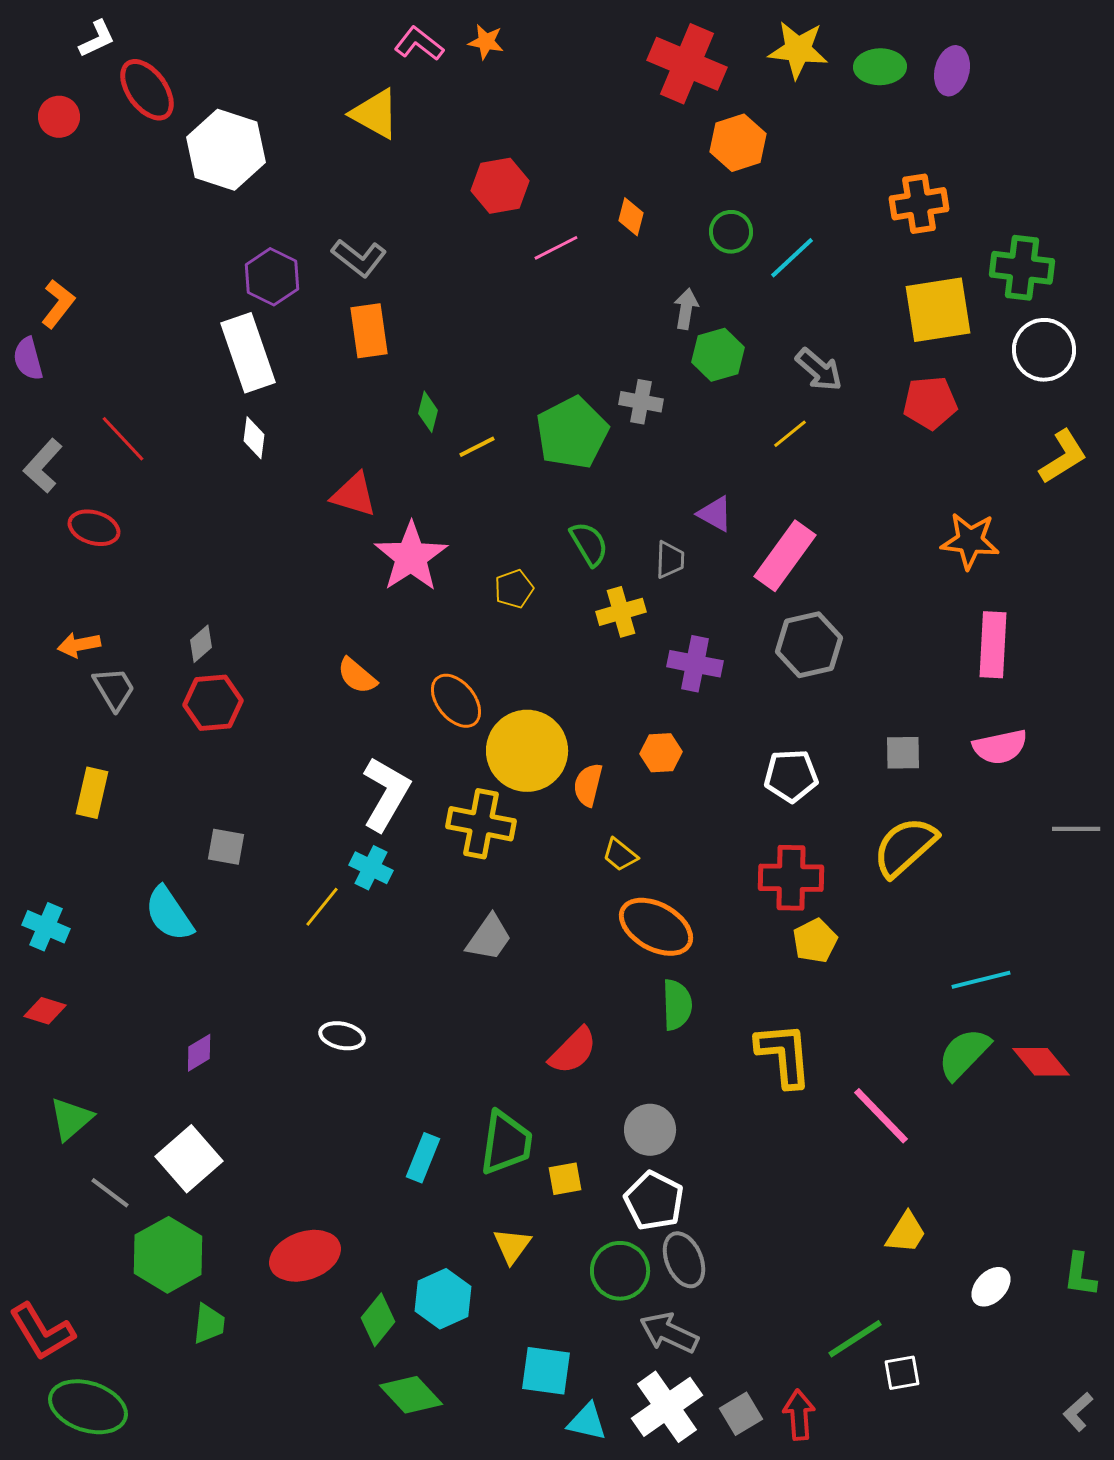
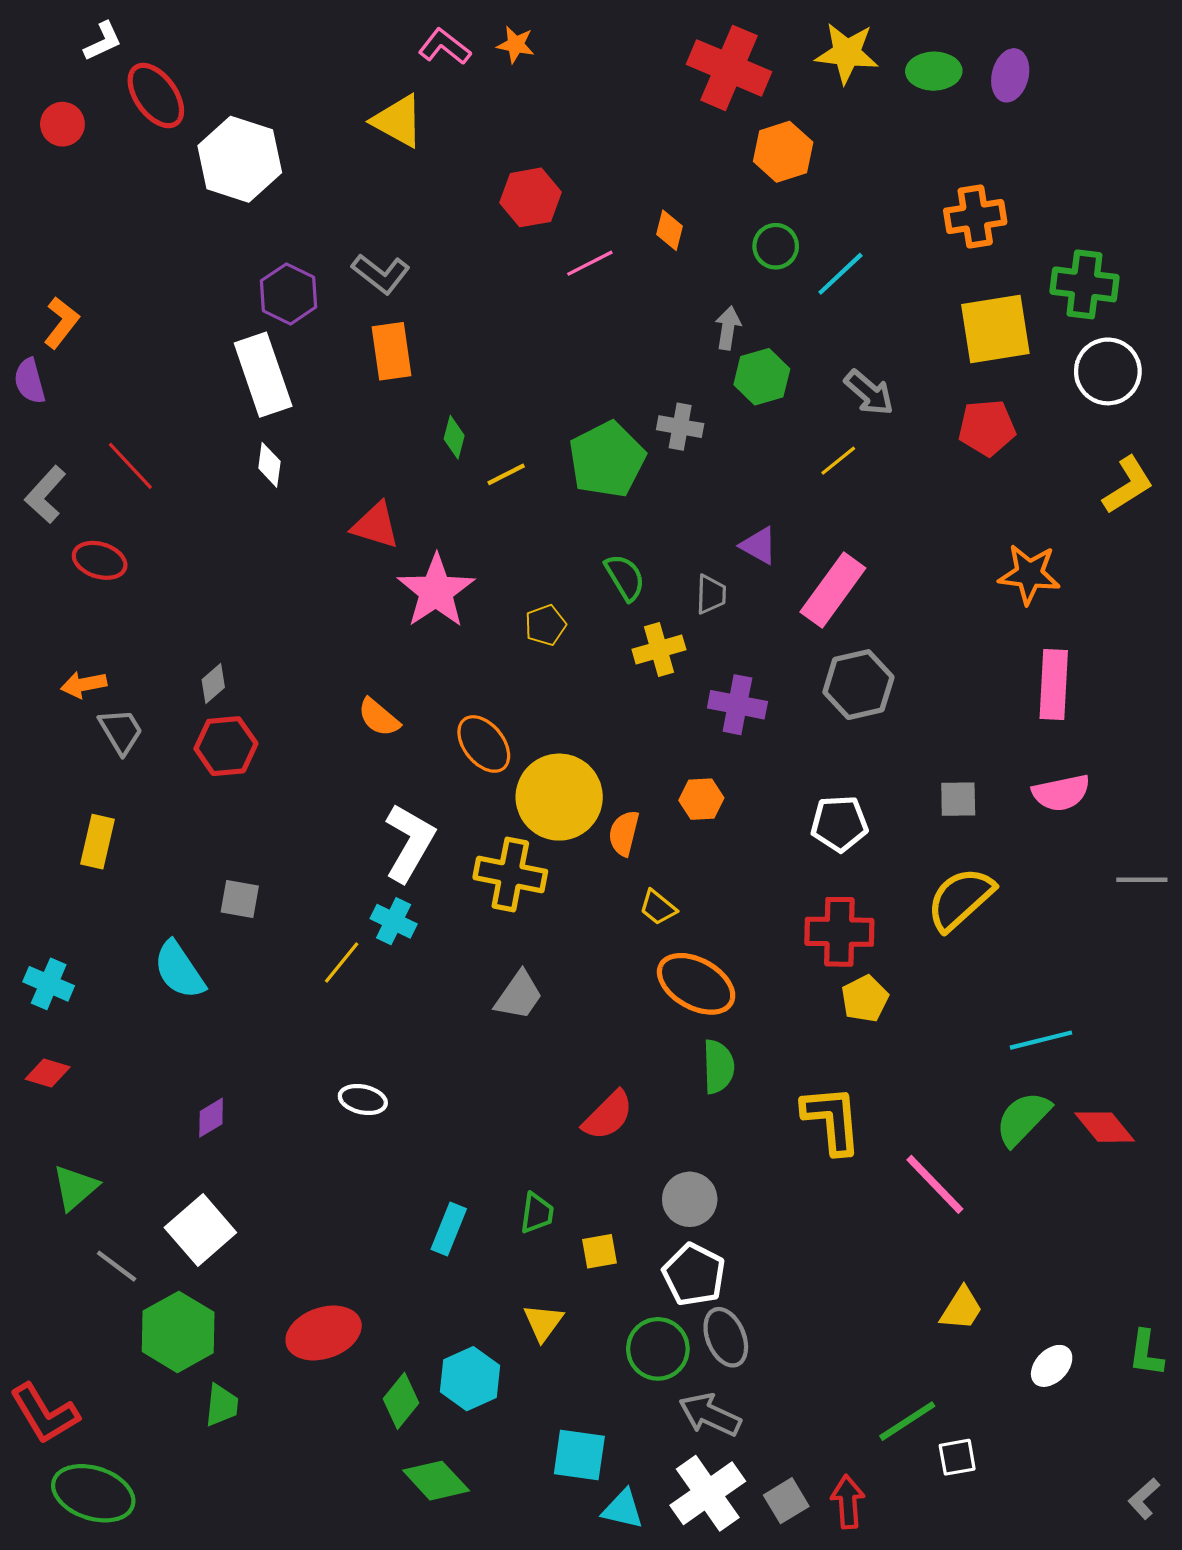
green trapezoid: (506, 1143) -> (537, 1213), size x0.6

